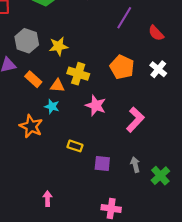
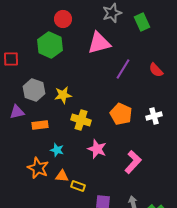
red semicircle: (156, 33) -> (156, 70), moved
white cross: (158, 69) -> (154, 116), turned 35
orange rectangle: (33, 79) -> (40, 125), turned -49
orange triangle: (57, 86) -> (62, 176), moved

